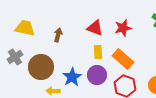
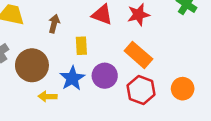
yellow rectangle: (98, 52) -> (81, 46), moved

